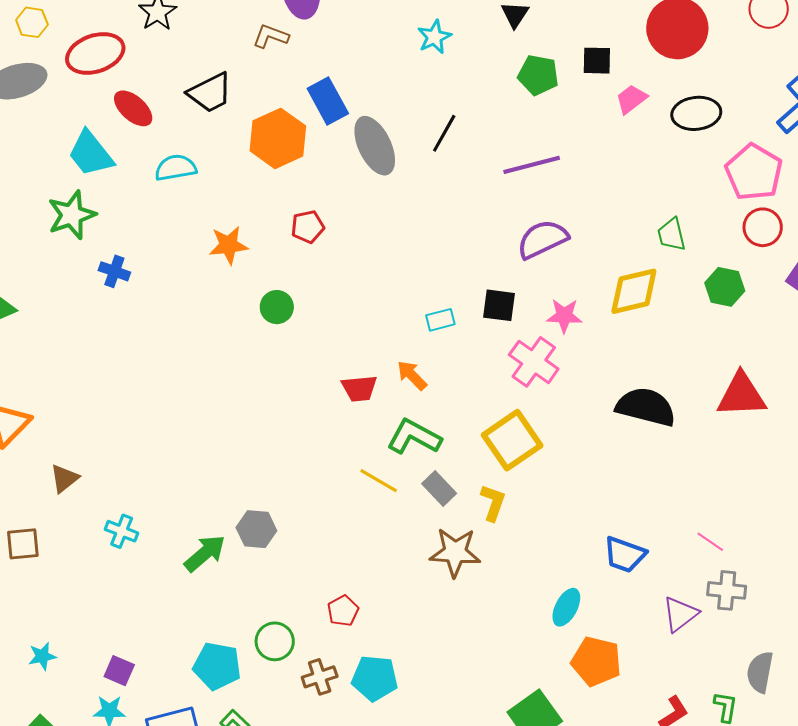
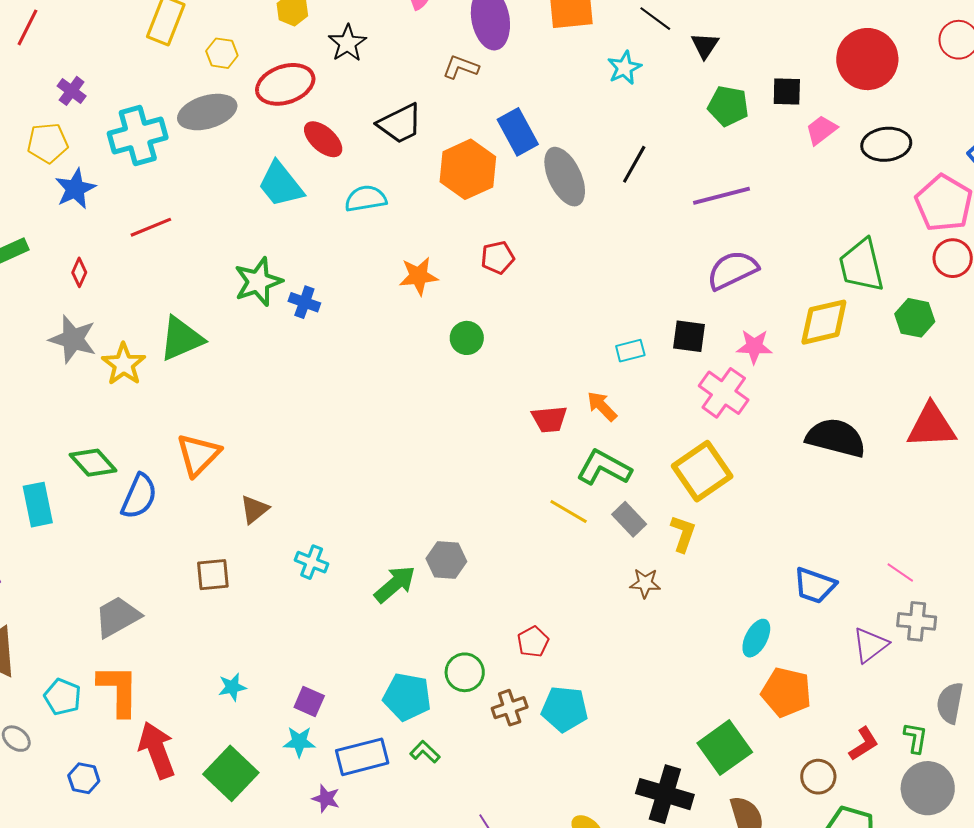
green star: (72, 215) -> (258, 282), moved
green trapezoid: (672, 235) -> (862, 265), size x1.6
brown star: (455, 552) -> (645, 583), size x0.6

